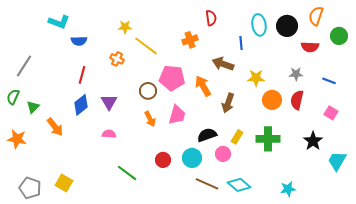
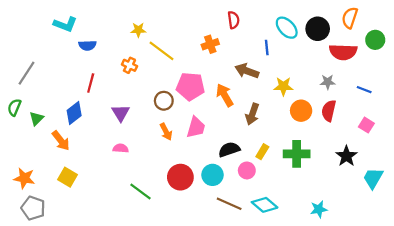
cyan ellipse: (259, 25) -> (287, 28), turned -35
red semicircle: (310, 47) -> (343, 52), size x1.4
blue diamond: (81, 105) -> (74, 113), moved
orange star: (17, 139) -> (24, 178), moved
red circle: (163, 160) -> (180, 177), size x1.5
yellow square: (64, 183) -> (67, 177), moved

